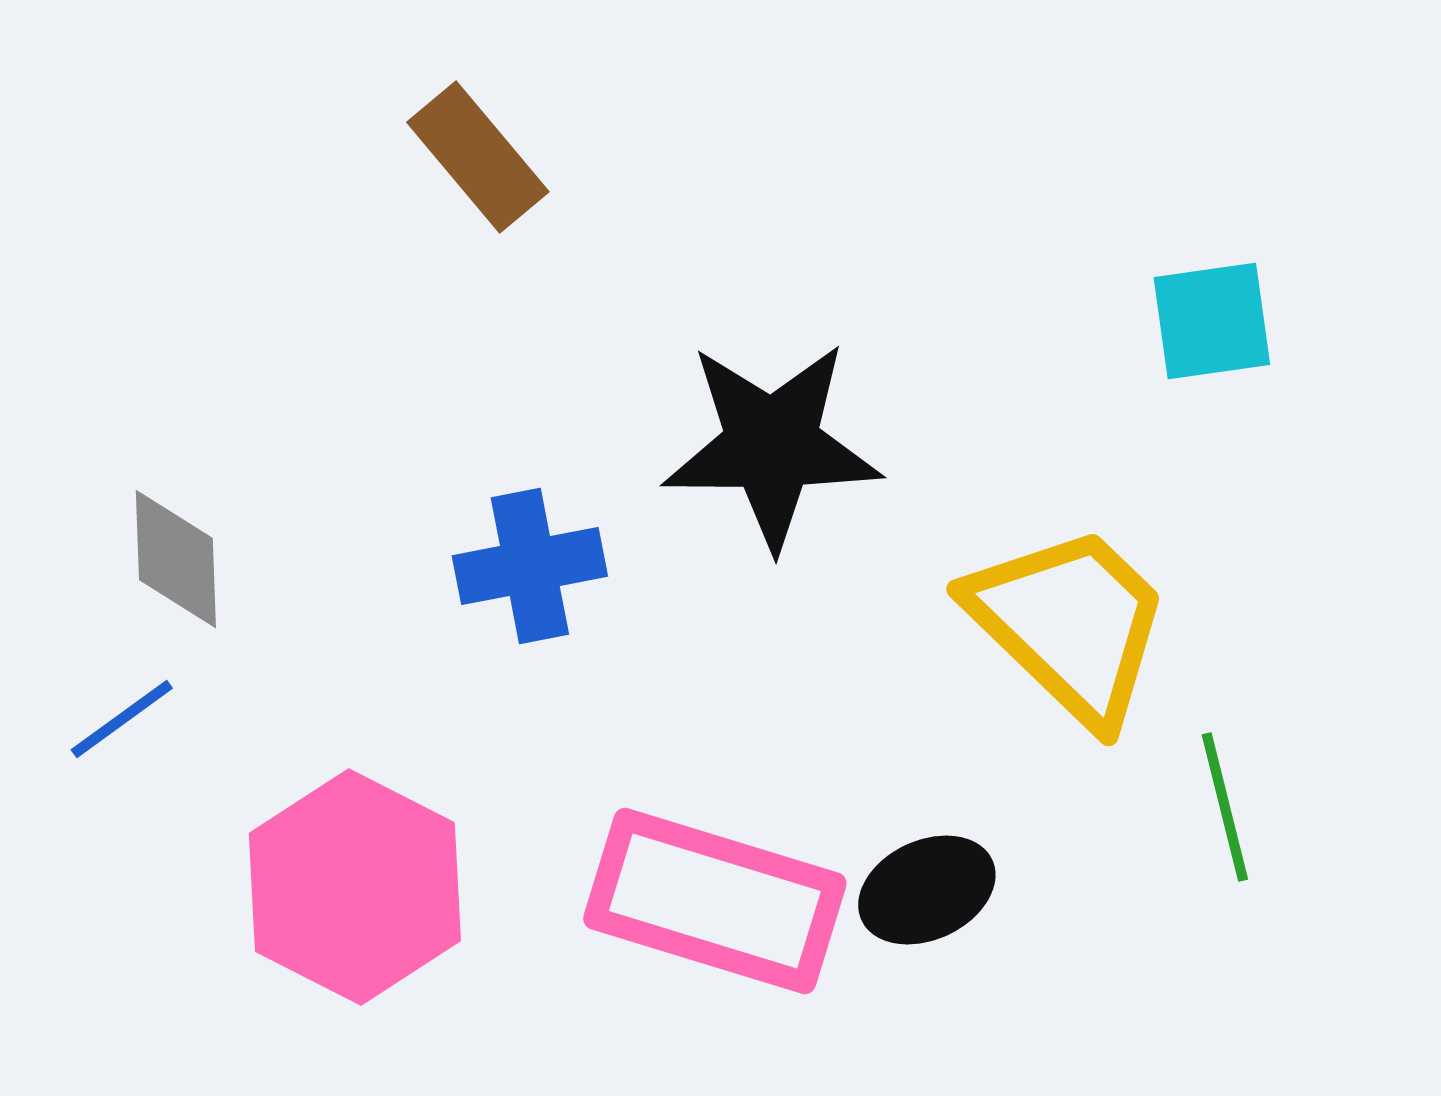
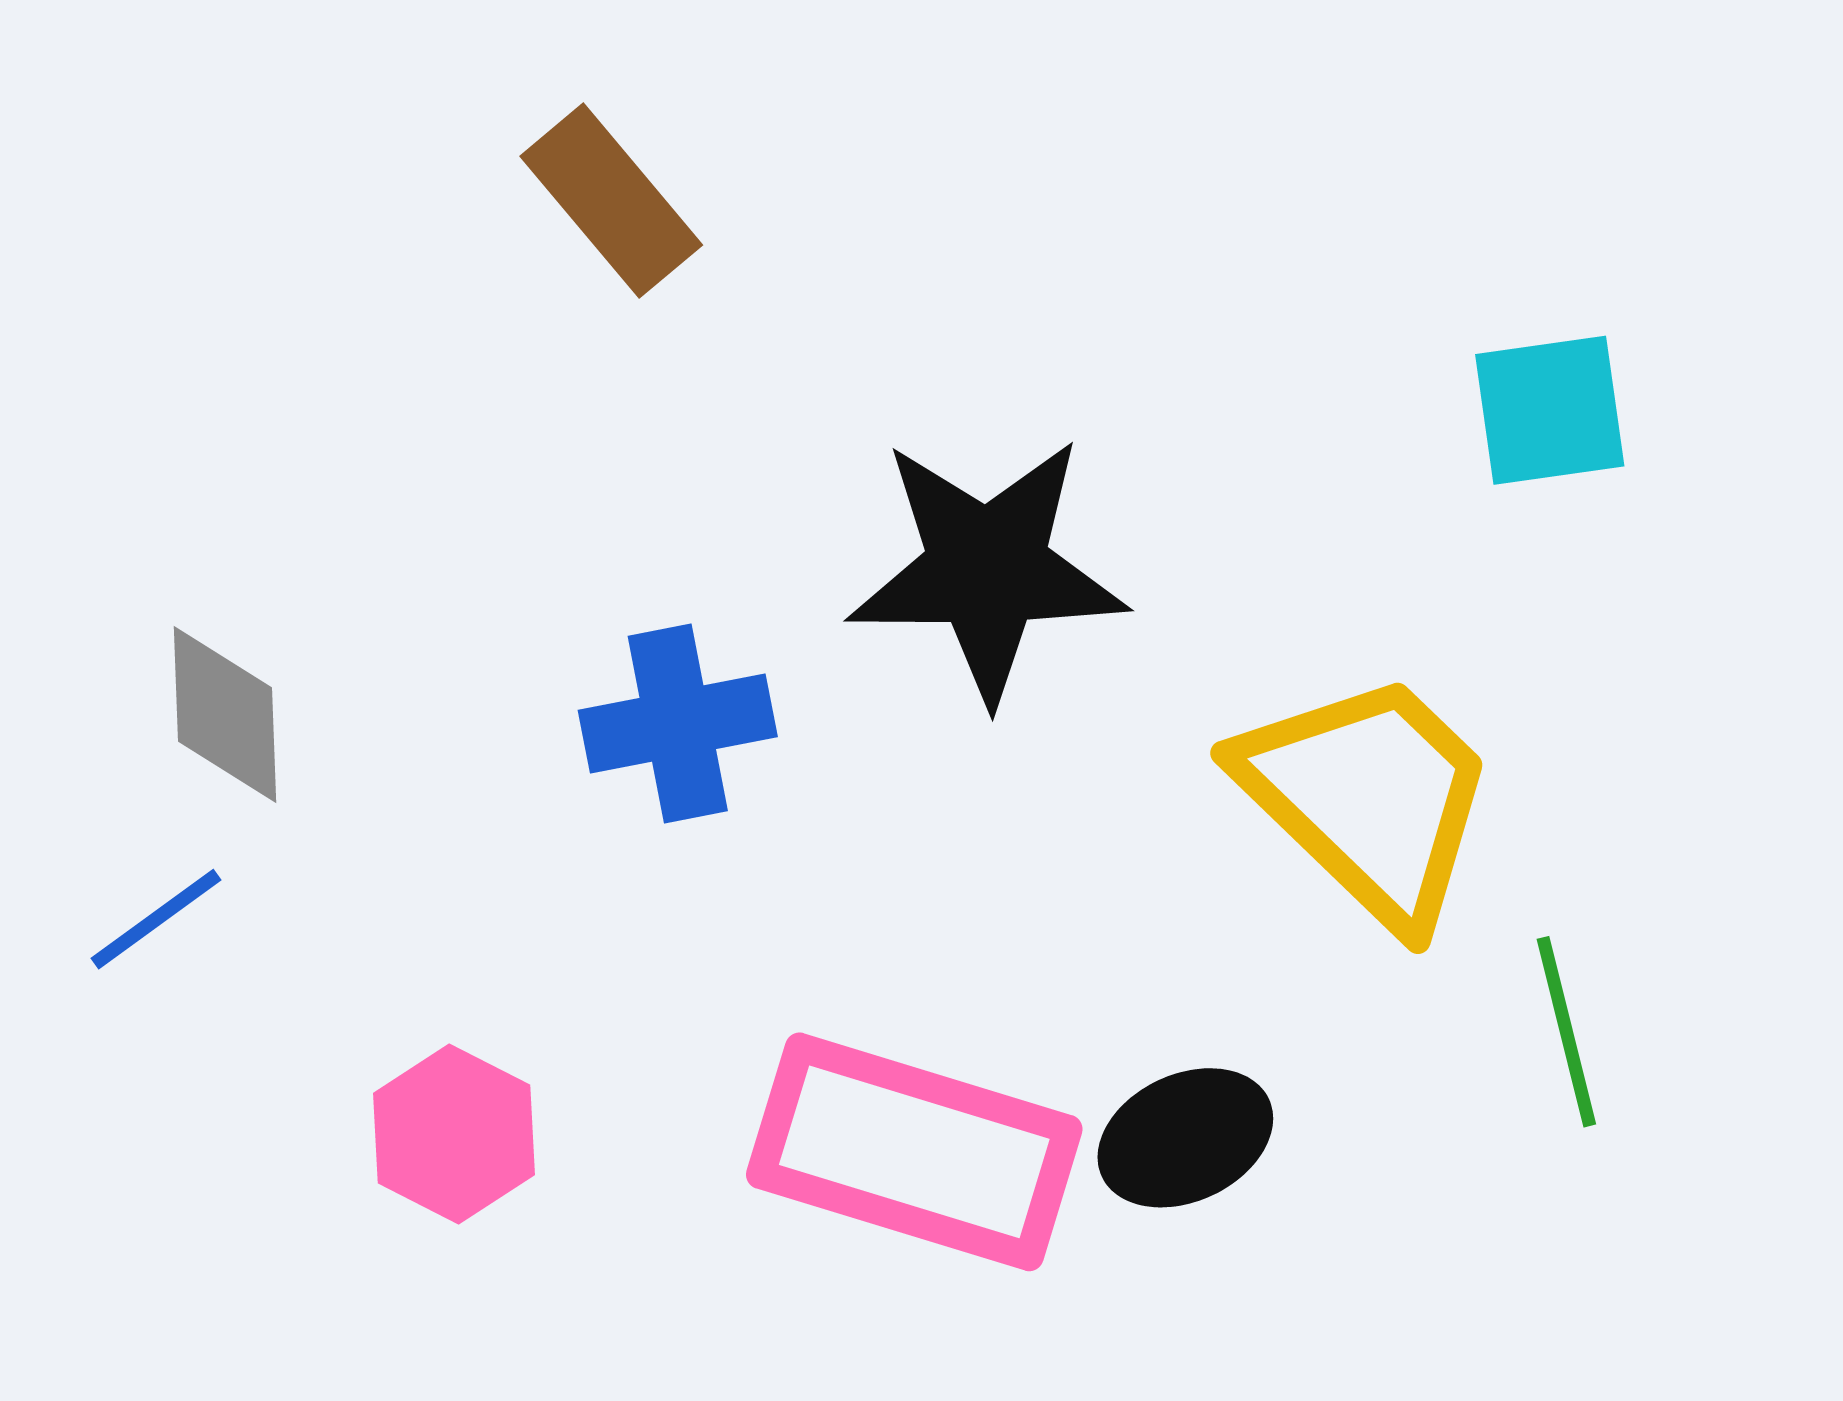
pink hexagon: (355, 887) -> (454, 1134), size x0.6

